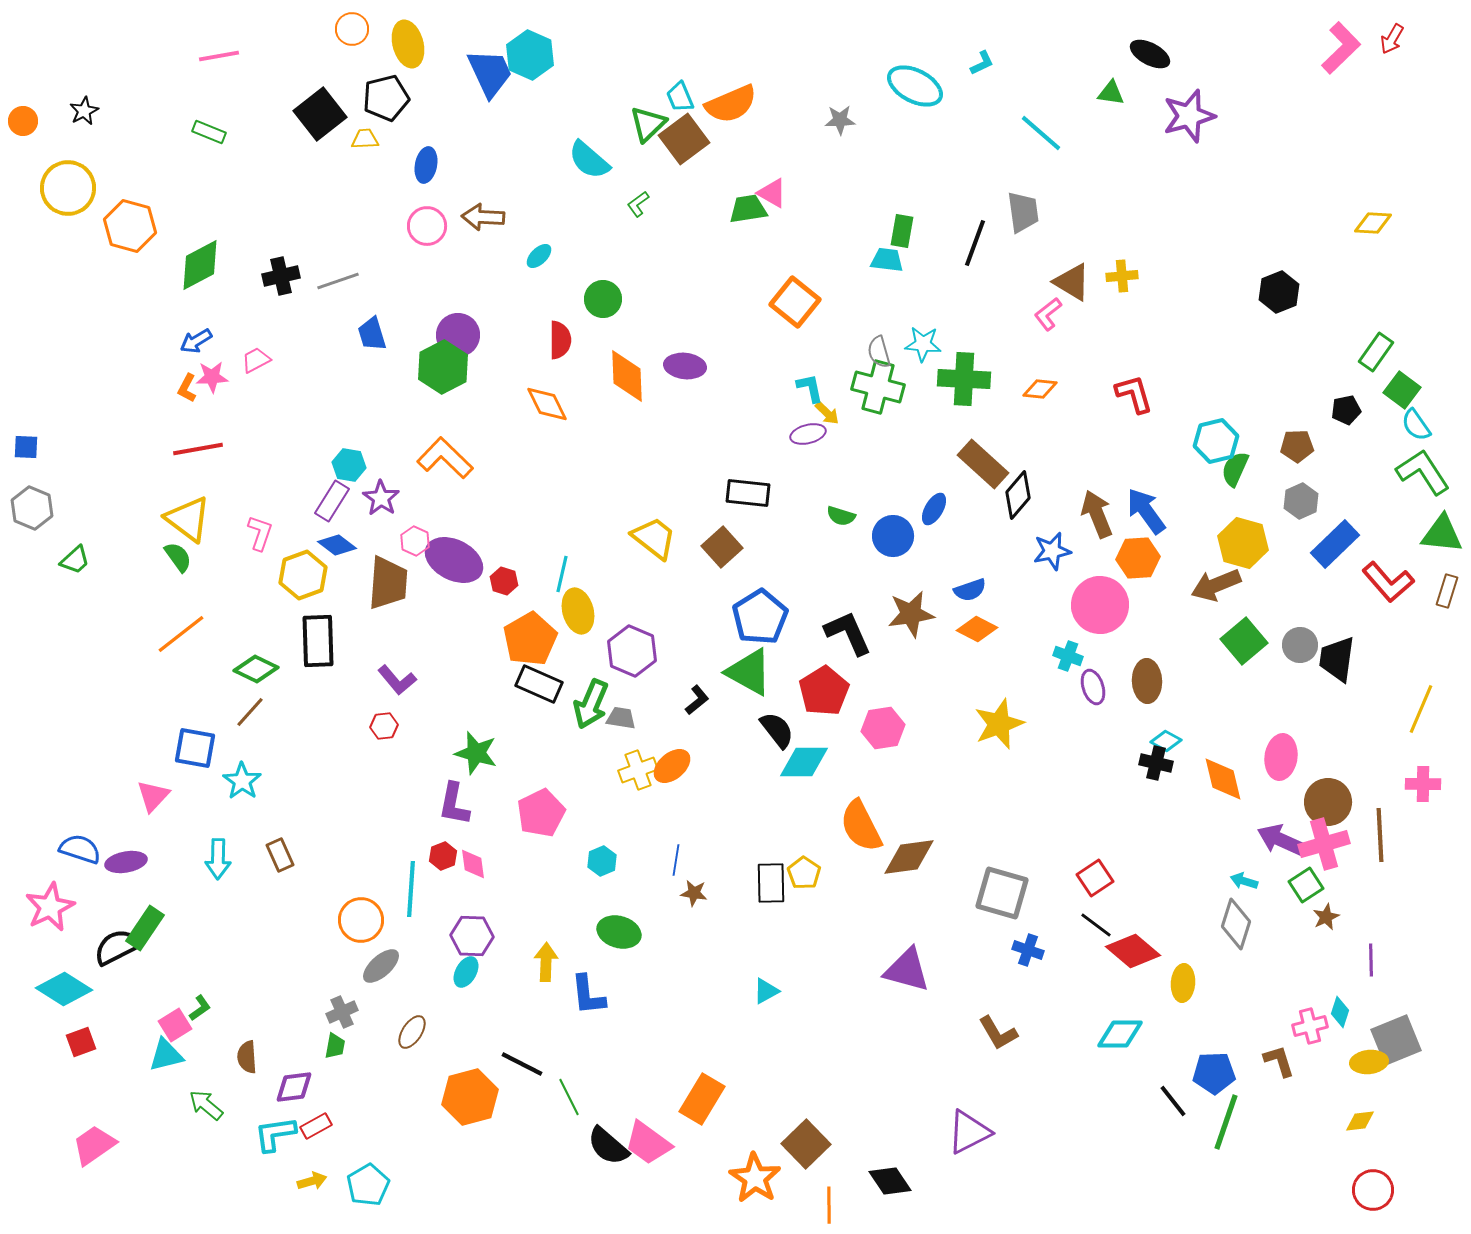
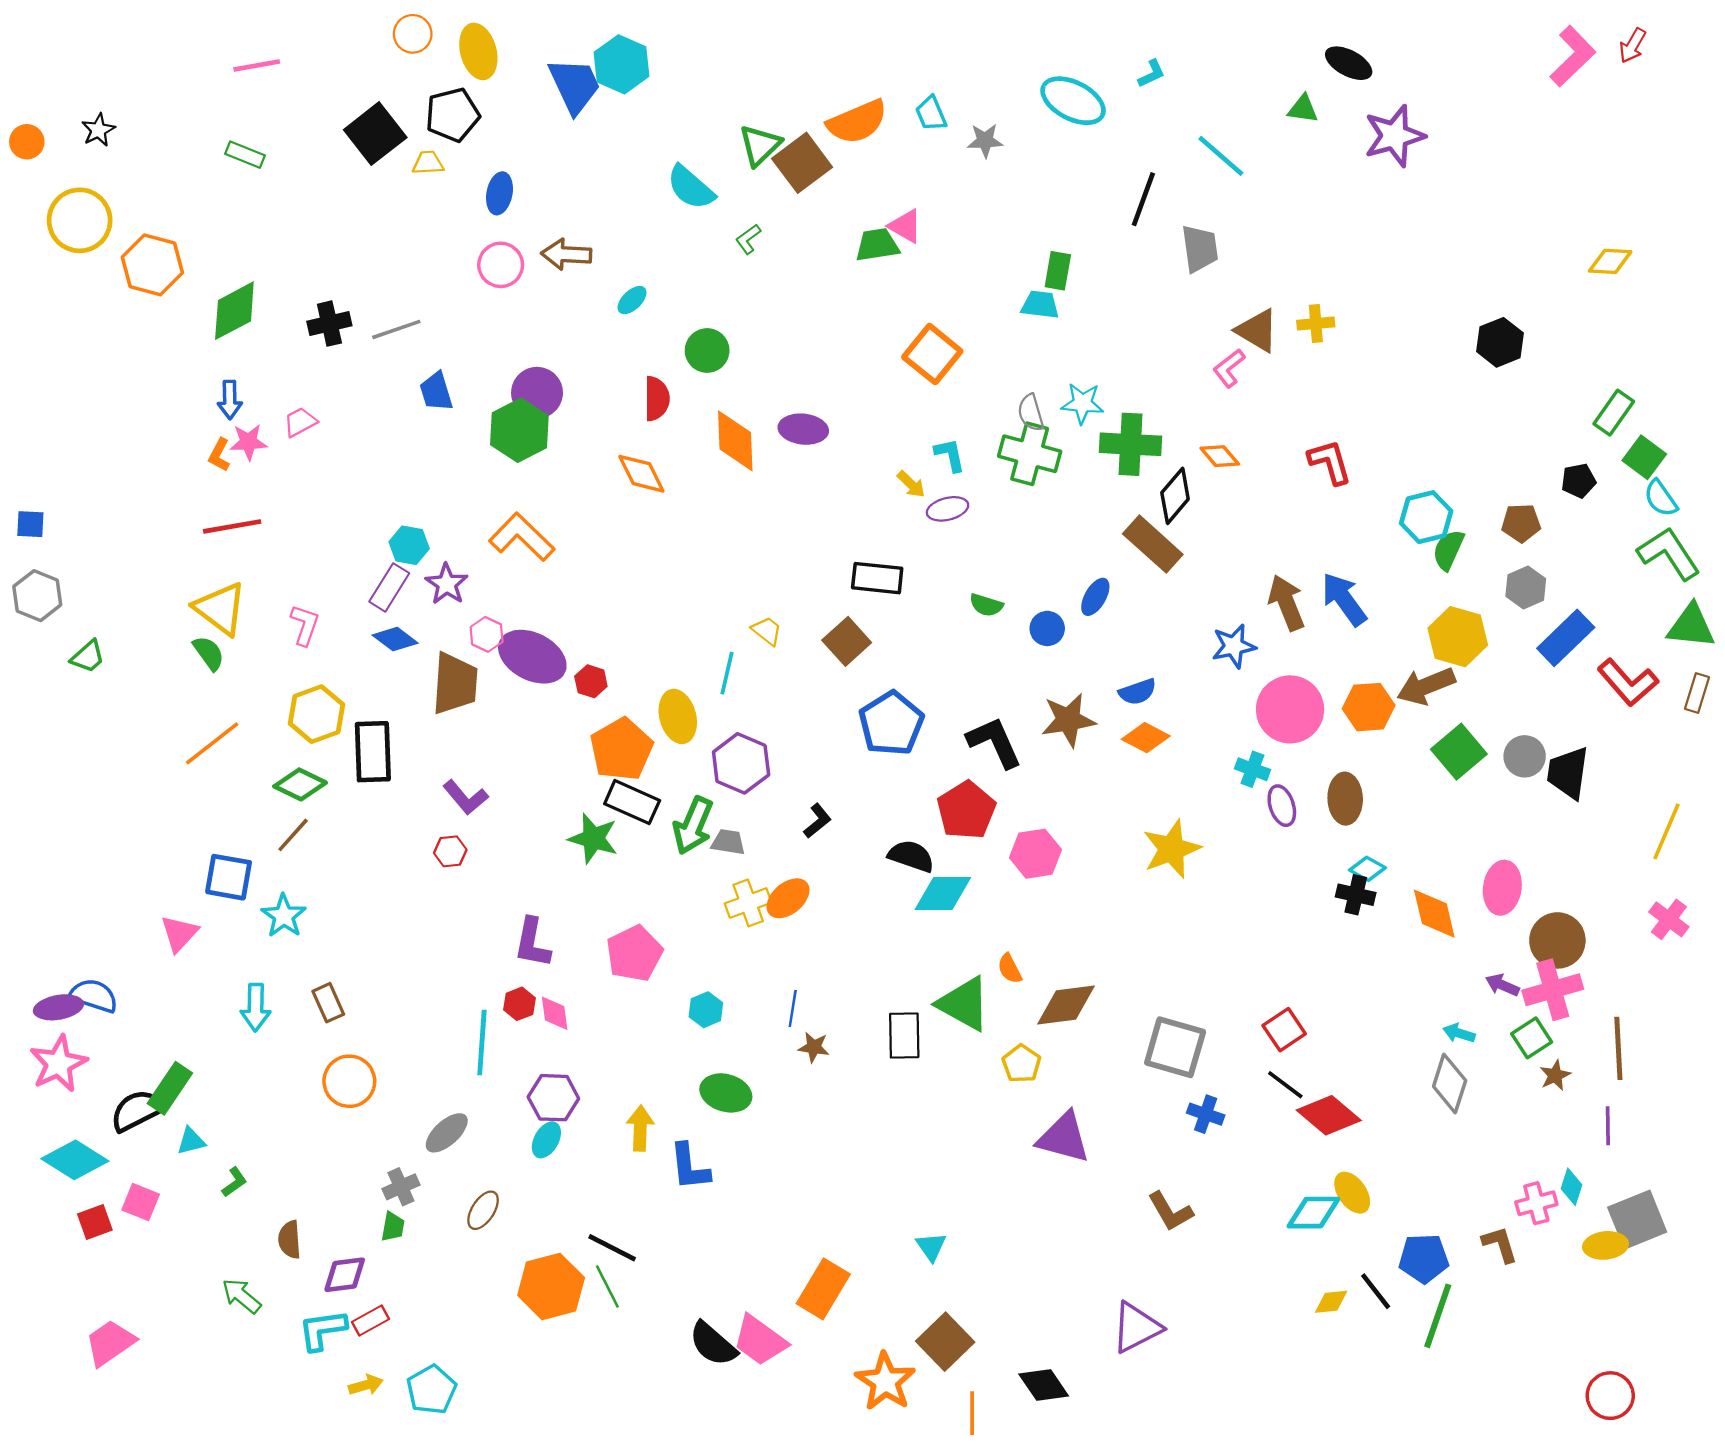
cyan trapezoid: (680, 97) -> (931, 114), moved
black line: (975, 243) -> (1143, 199), moved
blue arrow: (196, 341) -> (230, 400), turned -60
orange diamond: (1040, 389) -> (1220, 456), turned 44
yellow arrow: (827, 413) -> (911, 484), moved
black diamond: (1018, 495) -> (1175, 496), moved
blue circle: (893, 536) -> (1047, 628), size x0.7
yellow trapezoid: (654, 538) -> (767, 631), size x0.6
orange hexagon: (1138, 558) -> (1369, 707), moved
cyan line: (562, 574) -> (727, 673), moved
yellow hexagon: (303, 575) -> (317, 714), moved
green triangle: (749, 672) -> (964, 1004), moved
black semicircle: (777, 730) -> (911, 856), turned -33
green star: (476, 753) -> (593, 838), moved
pink cross: (1423, 784) -> (1669, 919), turned 36
orange semicircle: (861, 826) -> (1010, 969), size x0.5
brown line: (1380, 835) -> (1618, 1048), moved
purple arrow: (1281, 840) -> (1502, 985), size x0.6
purple ellipse: (126, 862) -> (58, 1007), moved
yellow pentagon: (804, 873) -> (1021, 1064), moved
orange circle: (361, 920) -> (349, 1081), moved
yellow ellipse: (1183, 983) -> (1352, 1193), moved, turned -39
cyan triangle: (766, 991) -> (931, 1247), moved, turned -36
pink square: (175, 1025) -> (141, 1202), moved, turned -36
cyan triangle: (166, 1055) -> (191, 1141), moved, size x0.7
green line: (569, 1097) -> (607, 1286), moved
yellow diamond: (1360, 1121) -> (1331, 1302), moved

